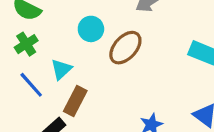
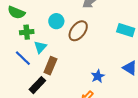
green cross: (26, 44) -> (27, 32), moved, turned 32

